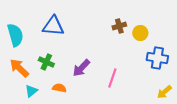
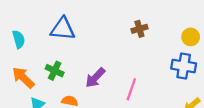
yellow circle: (140, 33) -> (191, 37), moved
cyan semicircle: (15, 35) -> (19, 39), size x0.7

